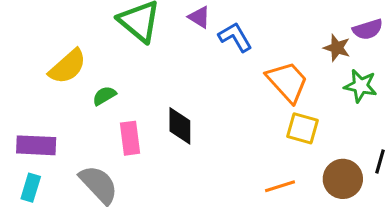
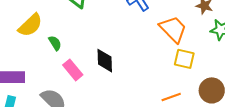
green semicircle: (104, 96) -> (55, 43), turned 91
pink rectangle: (130, 138) -> (73, 70), turned -30

